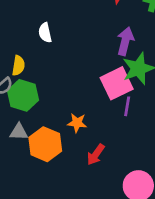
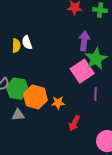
yellow semicircle: (18, 66) -> (16, 46), moved
purple line: (127, 106) -> (95, 94), moved
orange hexagon: (45, 144) -> (35, 97), moved

